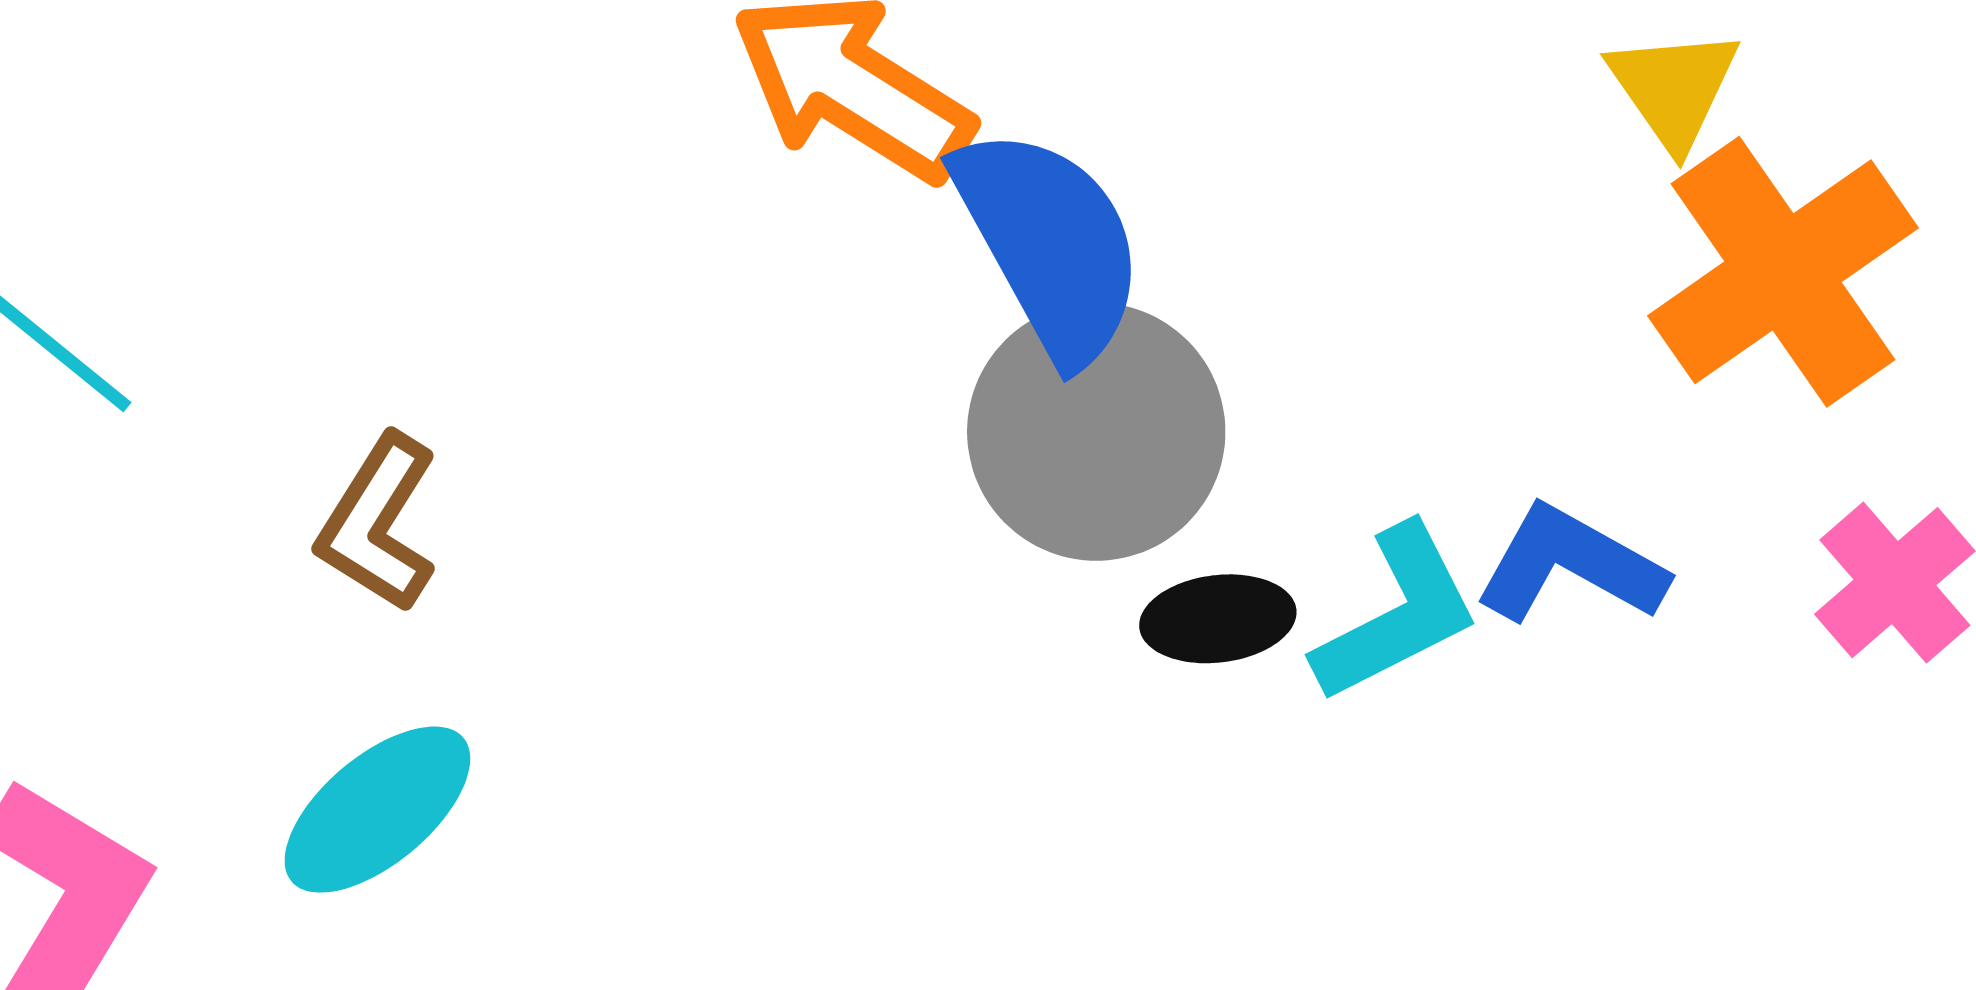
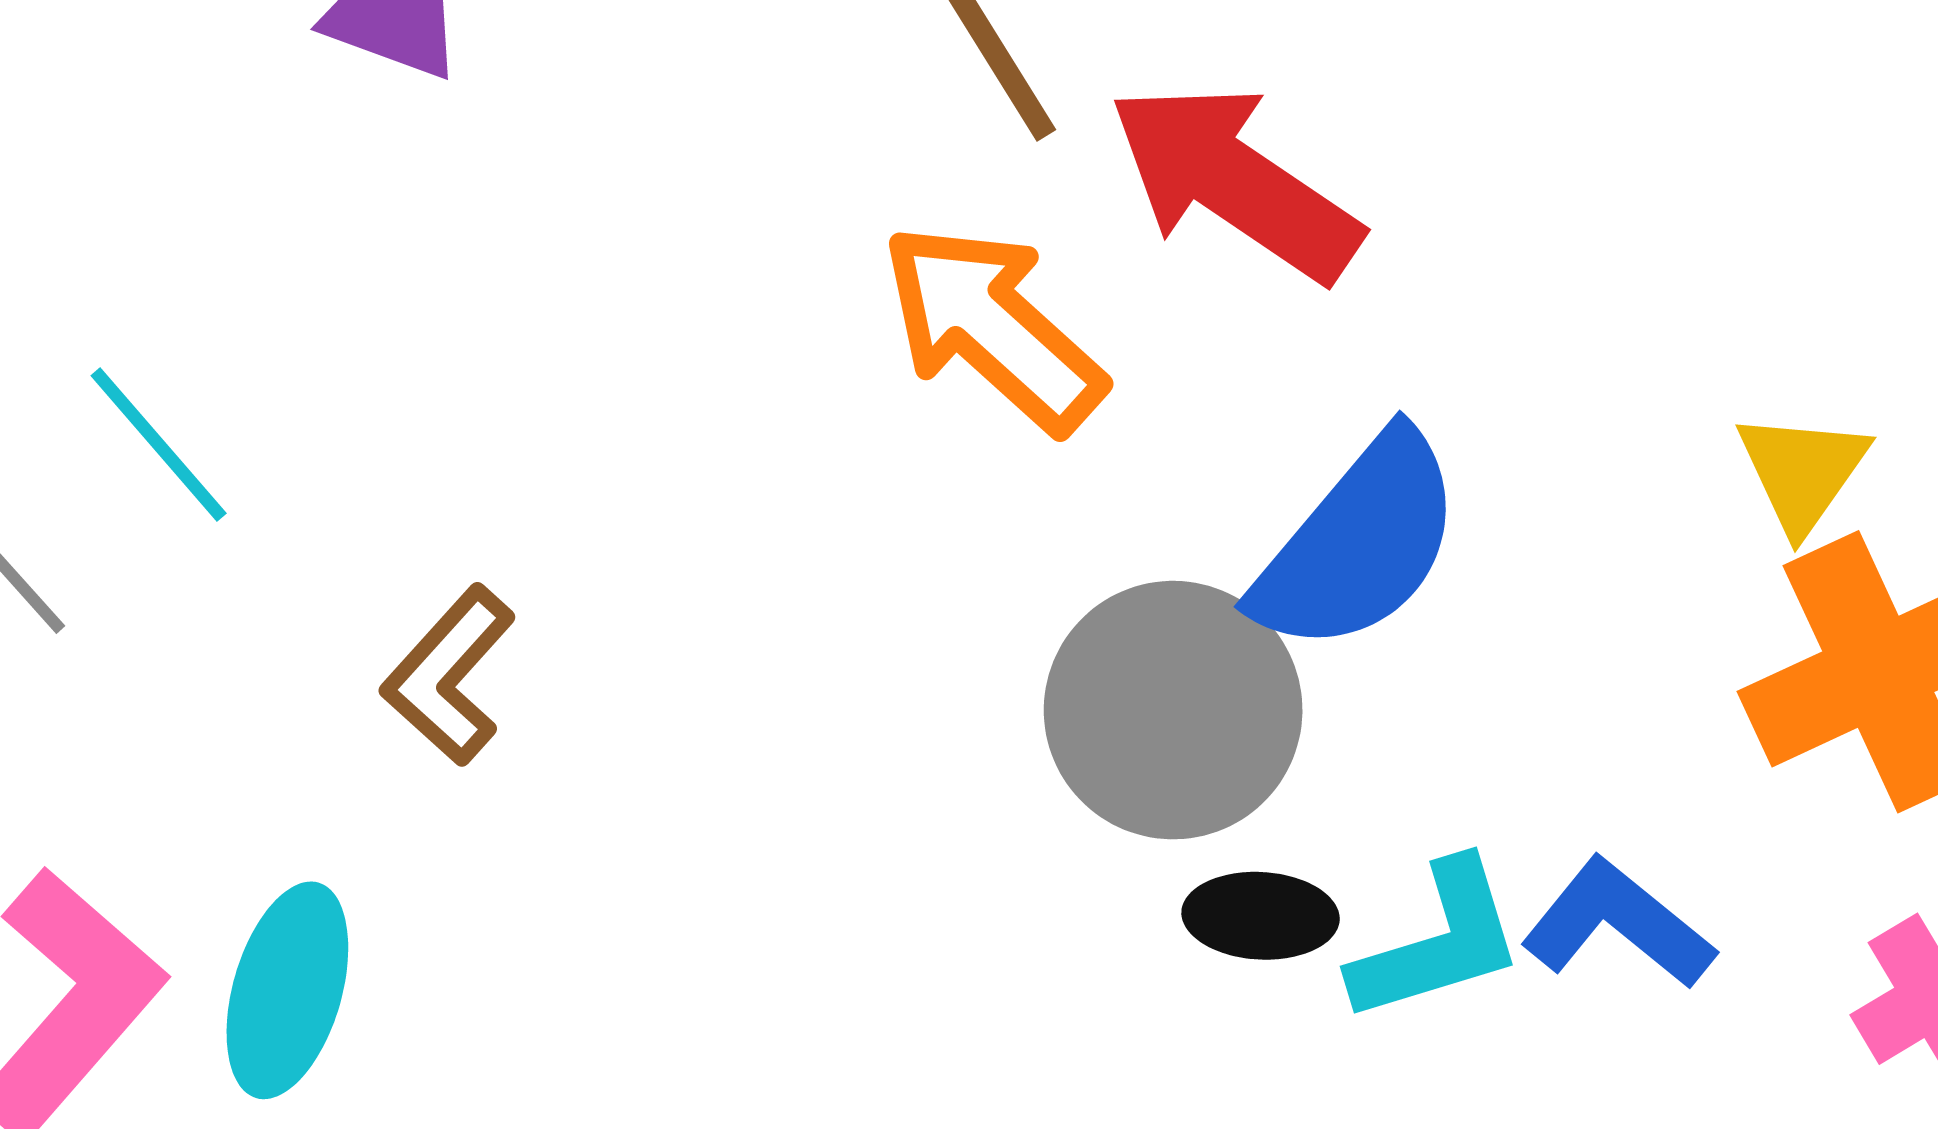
blue semicircle: (1050, 244) -> (1358, 543), moved, turned 59
cyan ellipse: (377, 810) -> (287, 990), moved, turned -44

